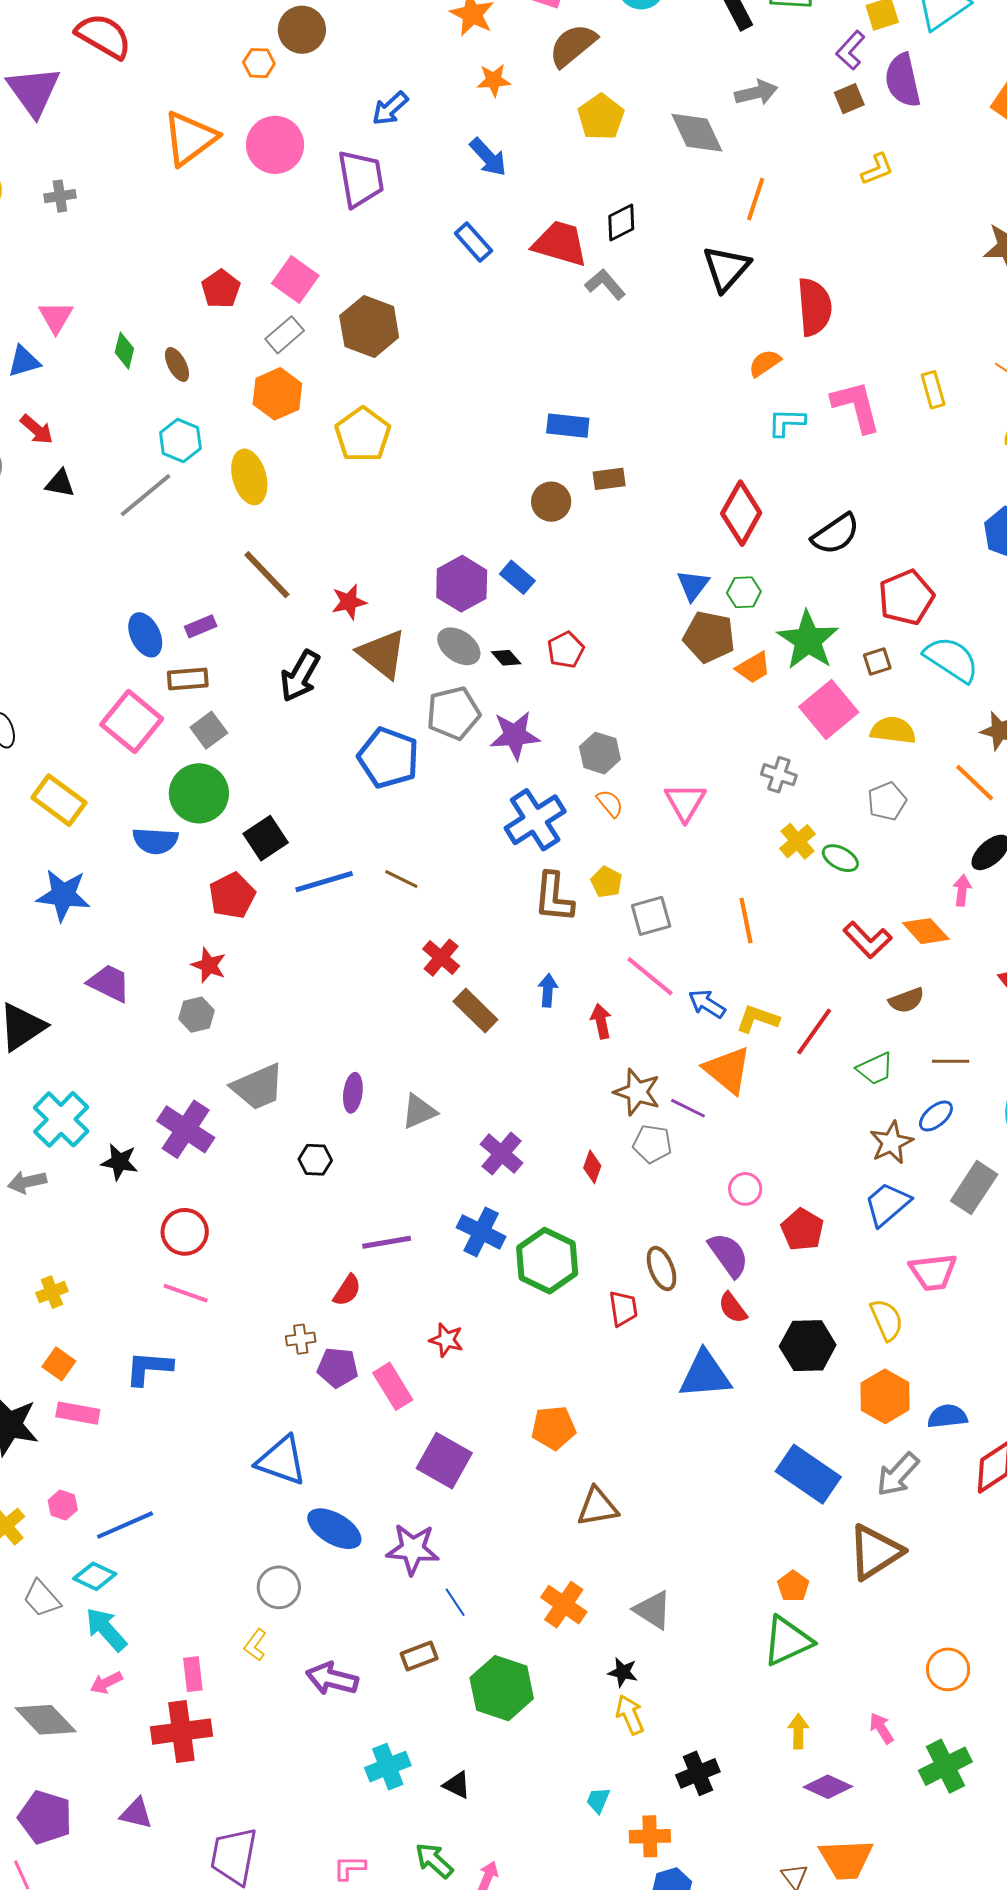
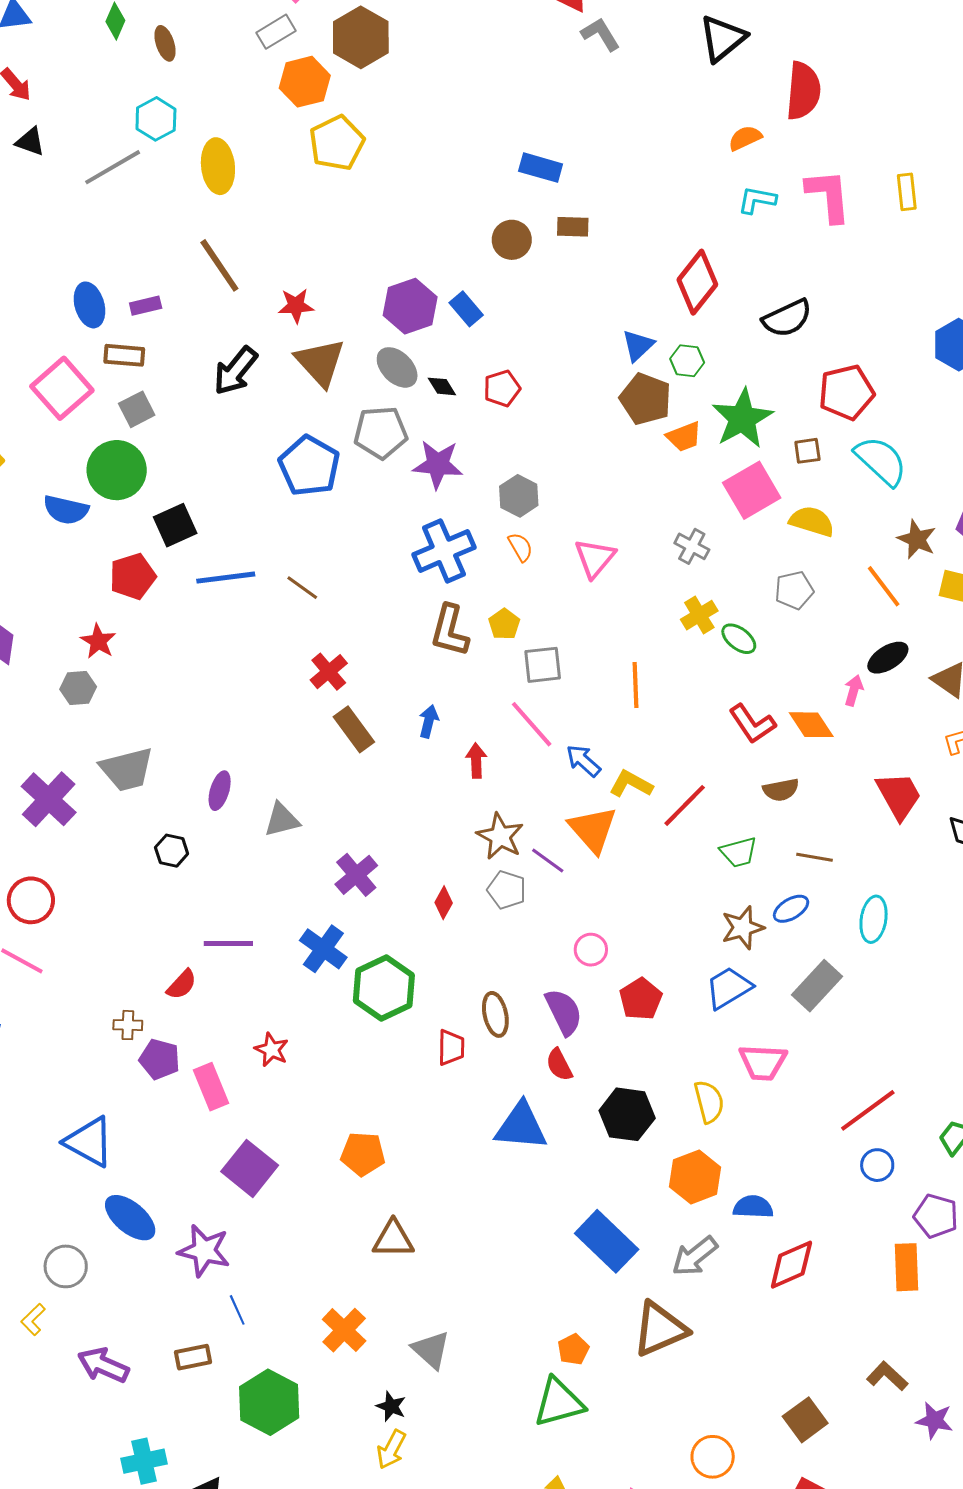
orange hexagon: (277, 394) -> (305, 82), moved
yellow arrow: (630, 1715) -> (391, 1449), turned -138

